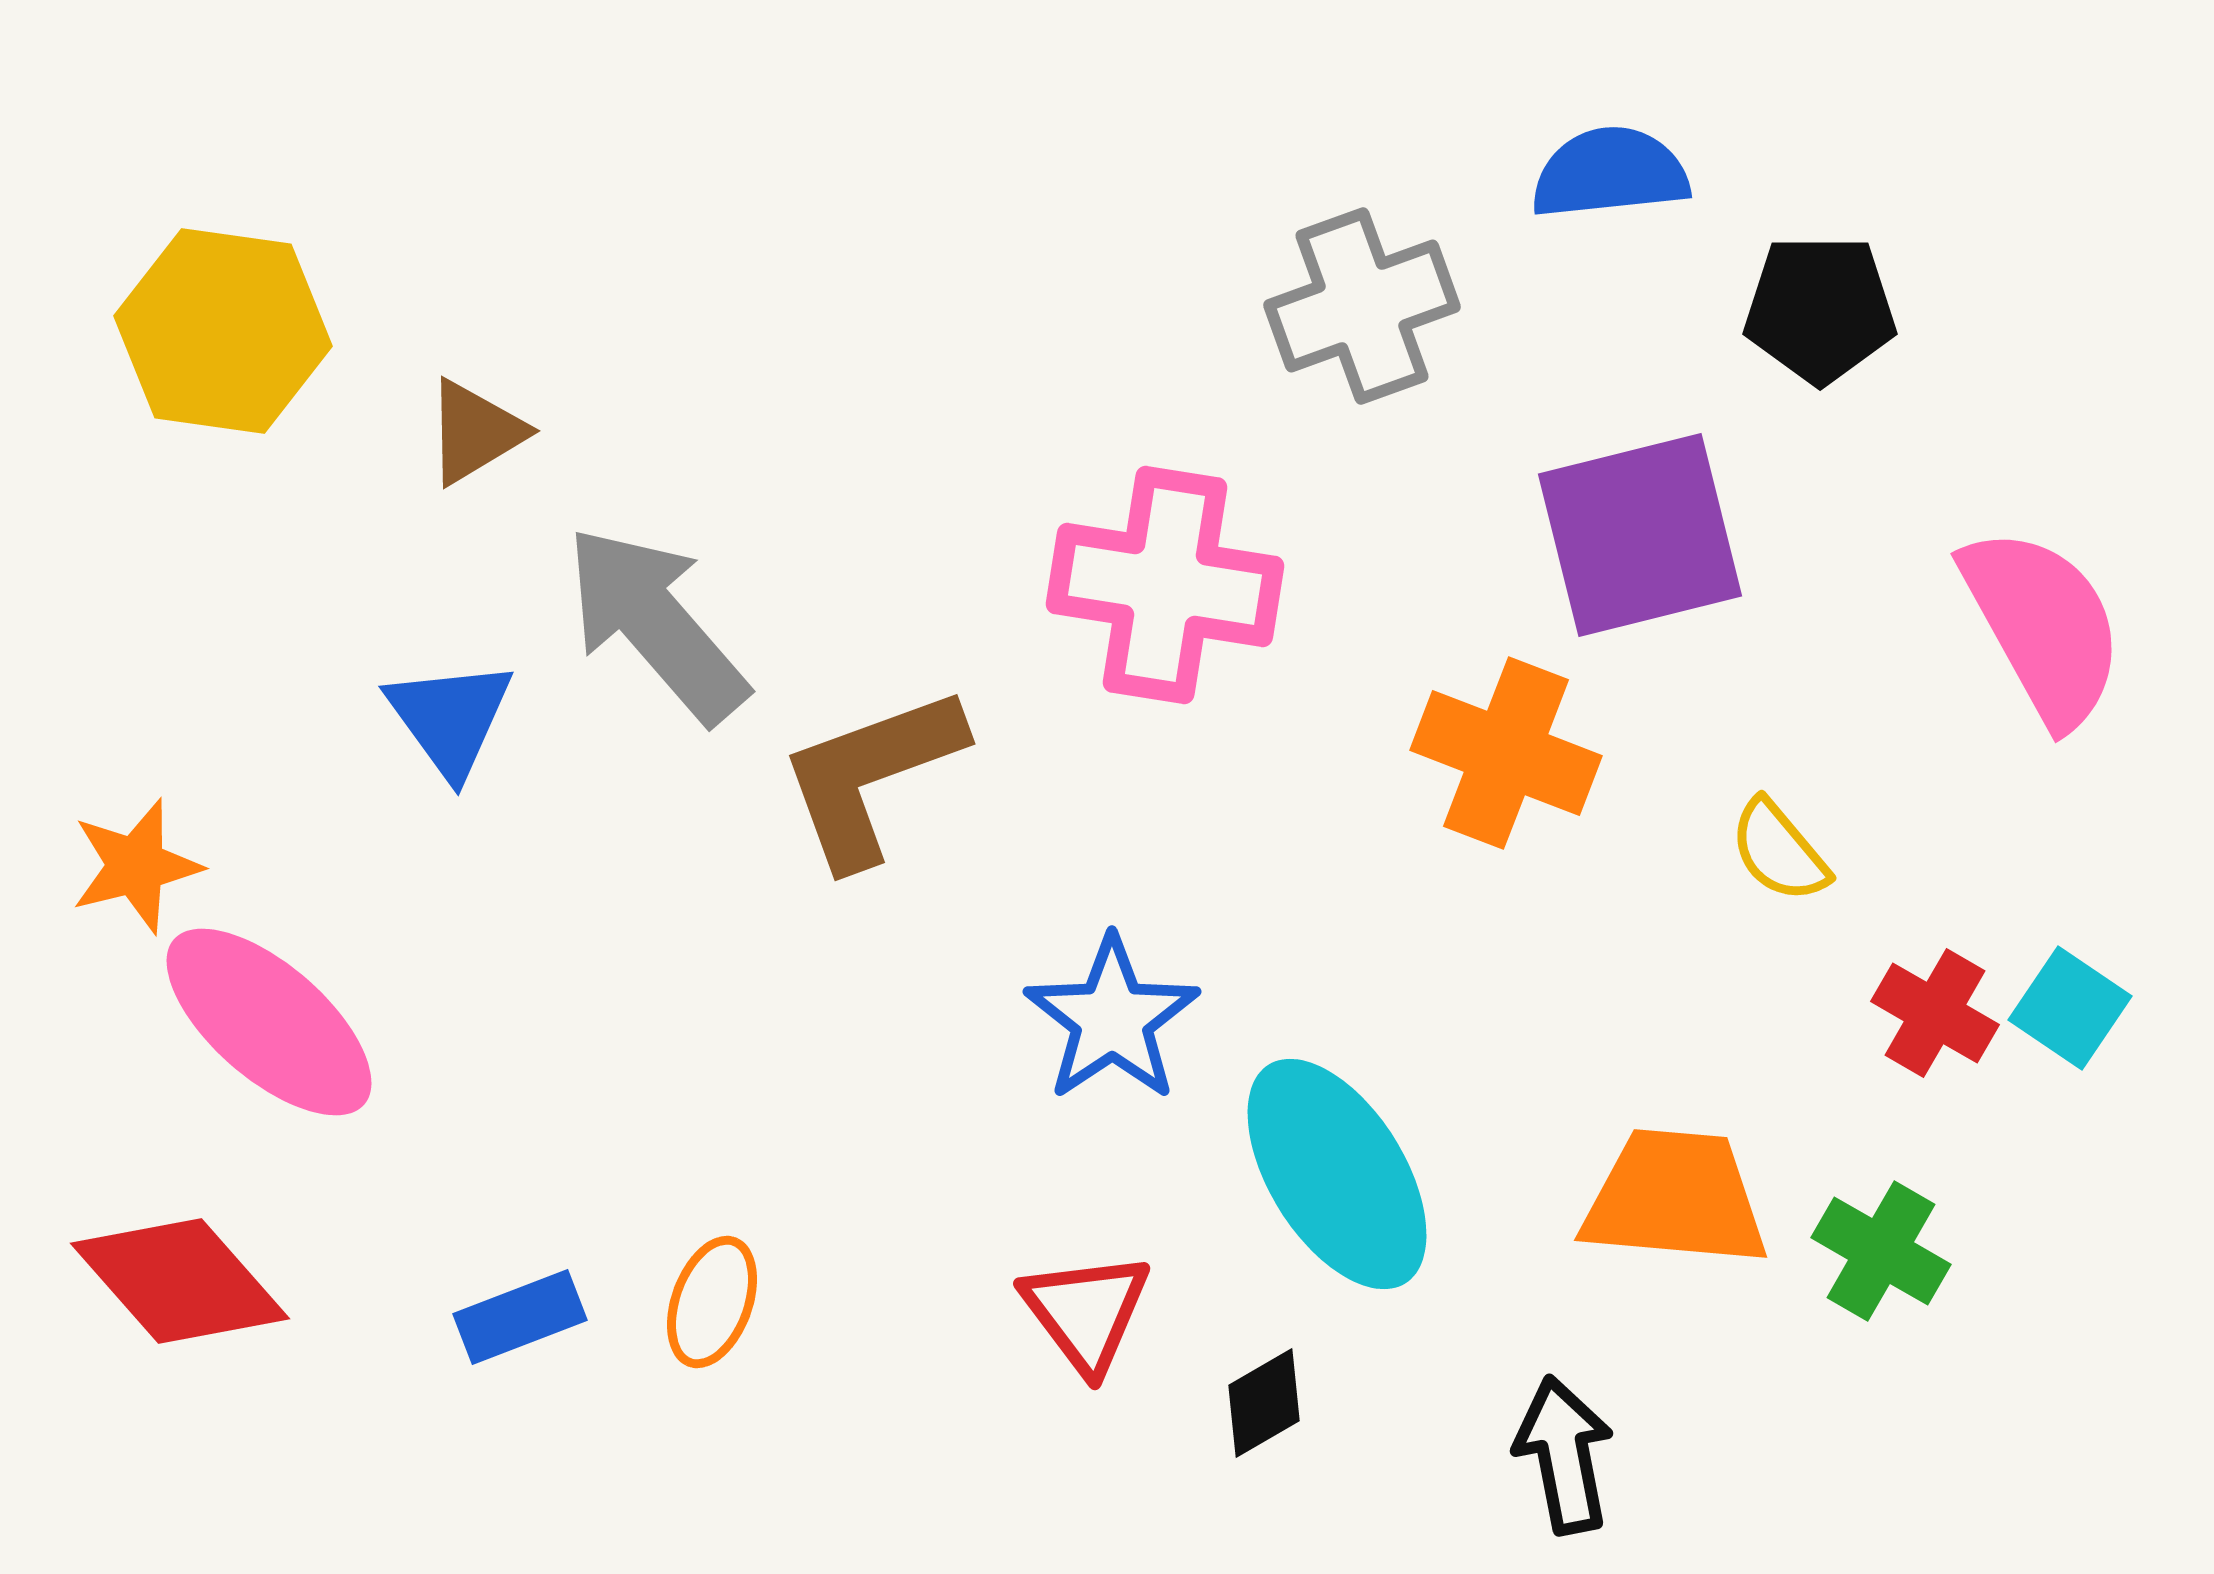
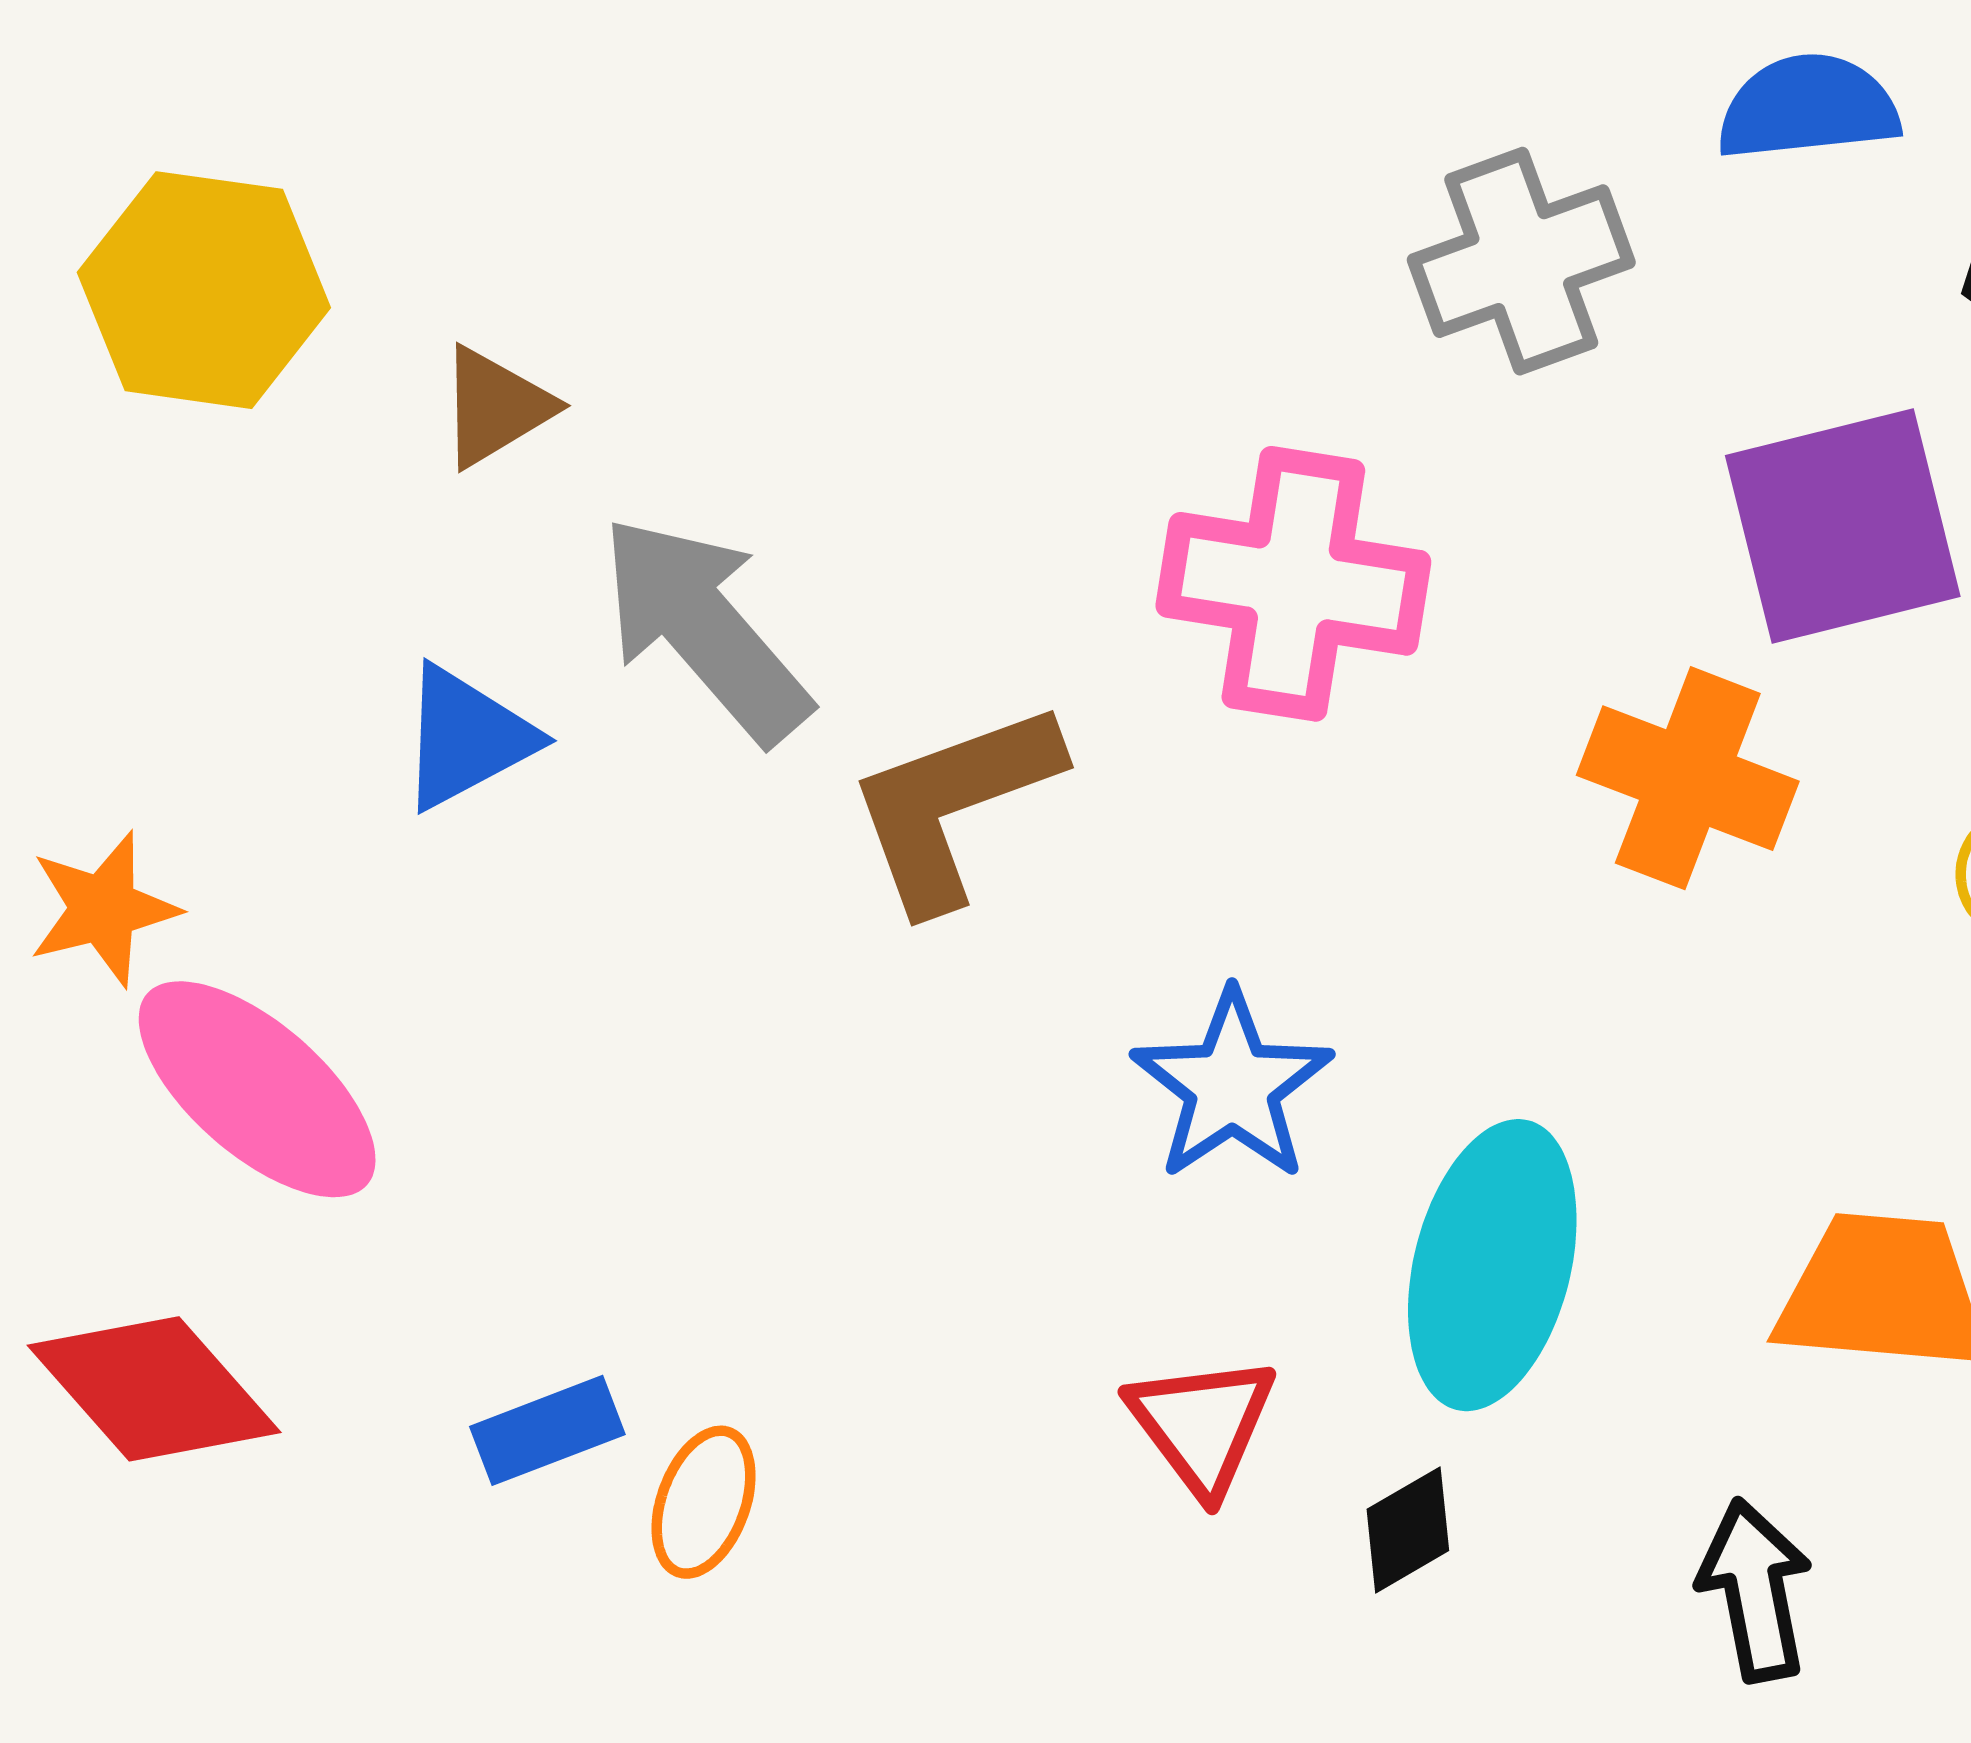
blue triangle: (450, 718) -> (466, 738), turned 38
cyan ellipse: (1337, 1174) -> (1492, 1265), turned 46
orange ellipse: (712, 1302) -> (704, 1502), moved

